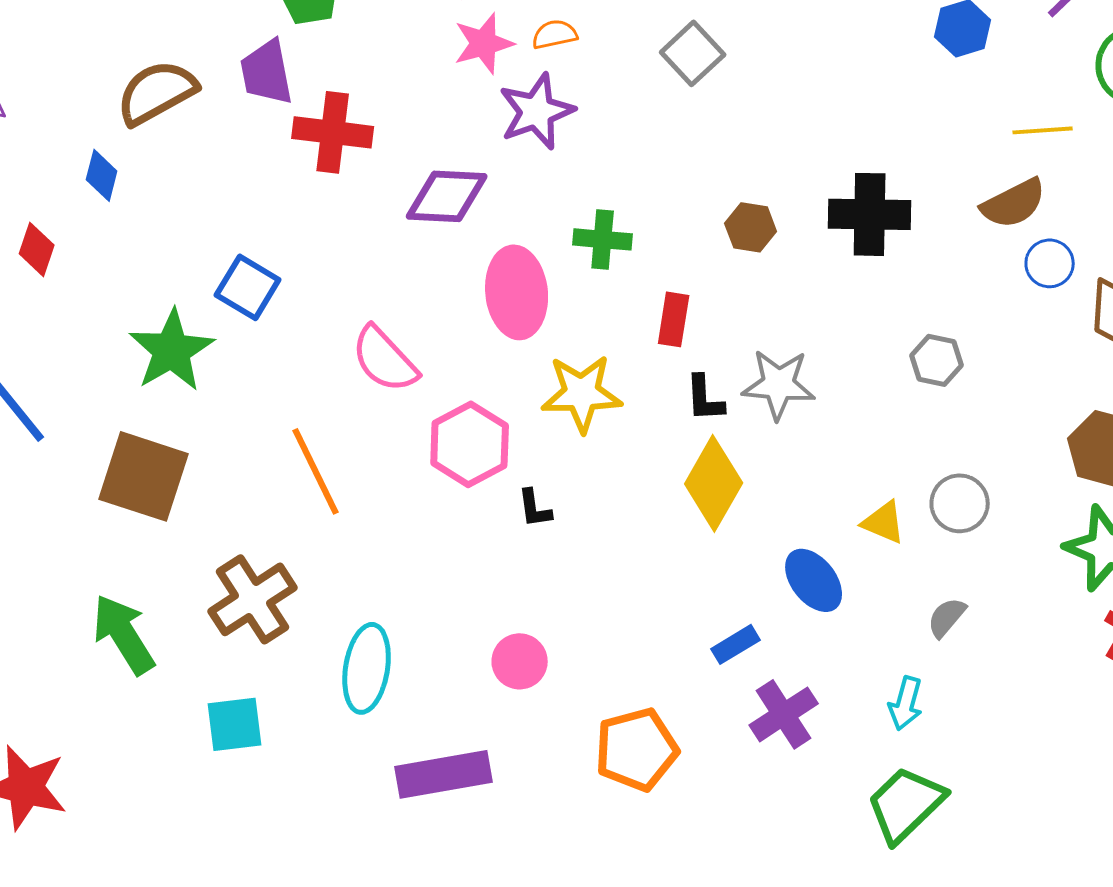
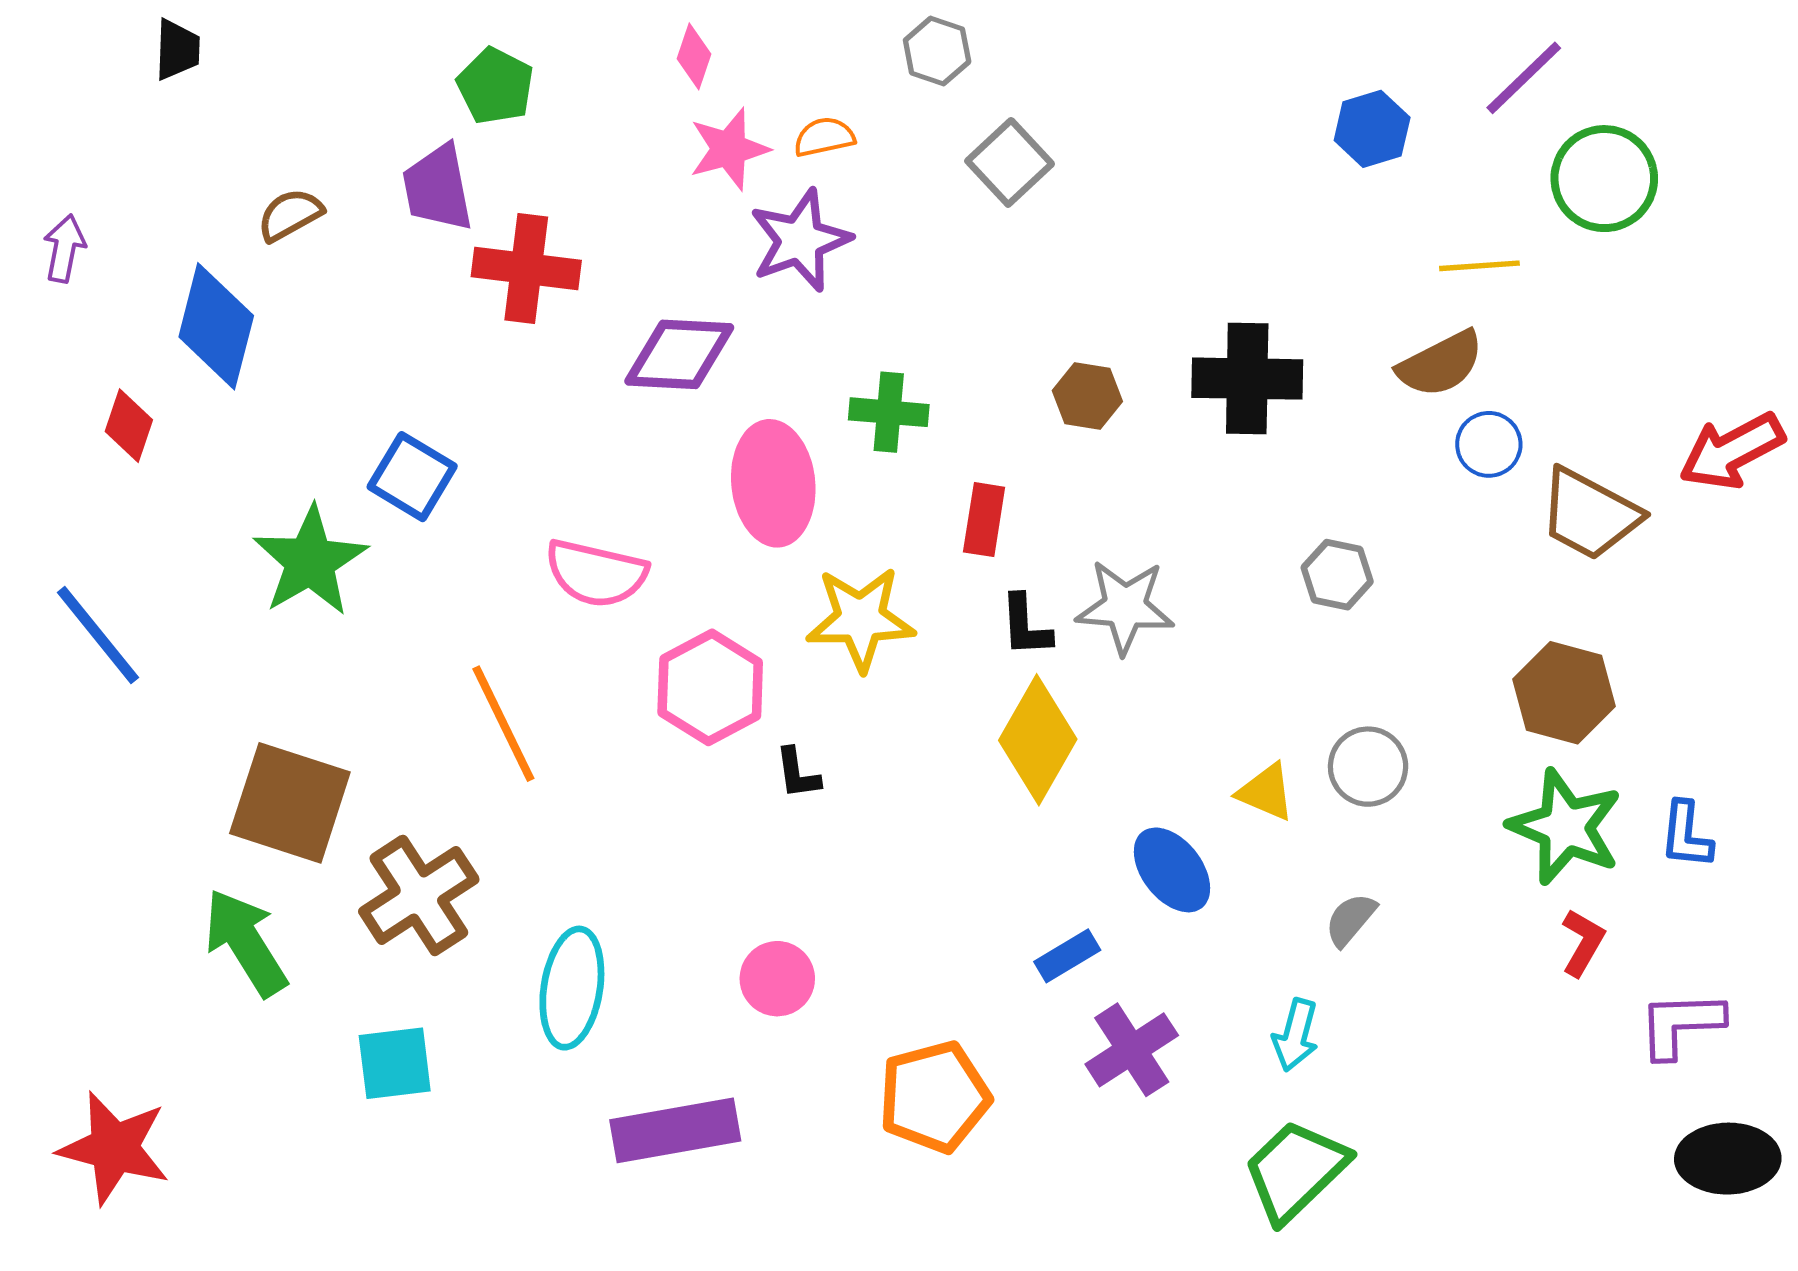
brown semicircle: (157, 92) -> (290, 215), size x0.6
blue diamond: (102, 175) -> (216, 326), size x1.8
pink semicircle: (385, 359) -> (596, 573), turned -34
brown square: (144, 476) -> (290, 803), moved

